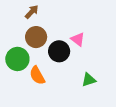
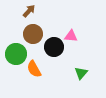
pink triangle: (78, 39) -> (71, 36), turned -32
green triangle: (89, 80) -> (81, 73), turned -32

